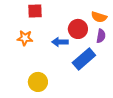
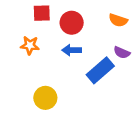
red circle: (78, 29) -> (72, 23), moved
purple semicircle: (101, 36) -> (122, 53), moved, turned 104

